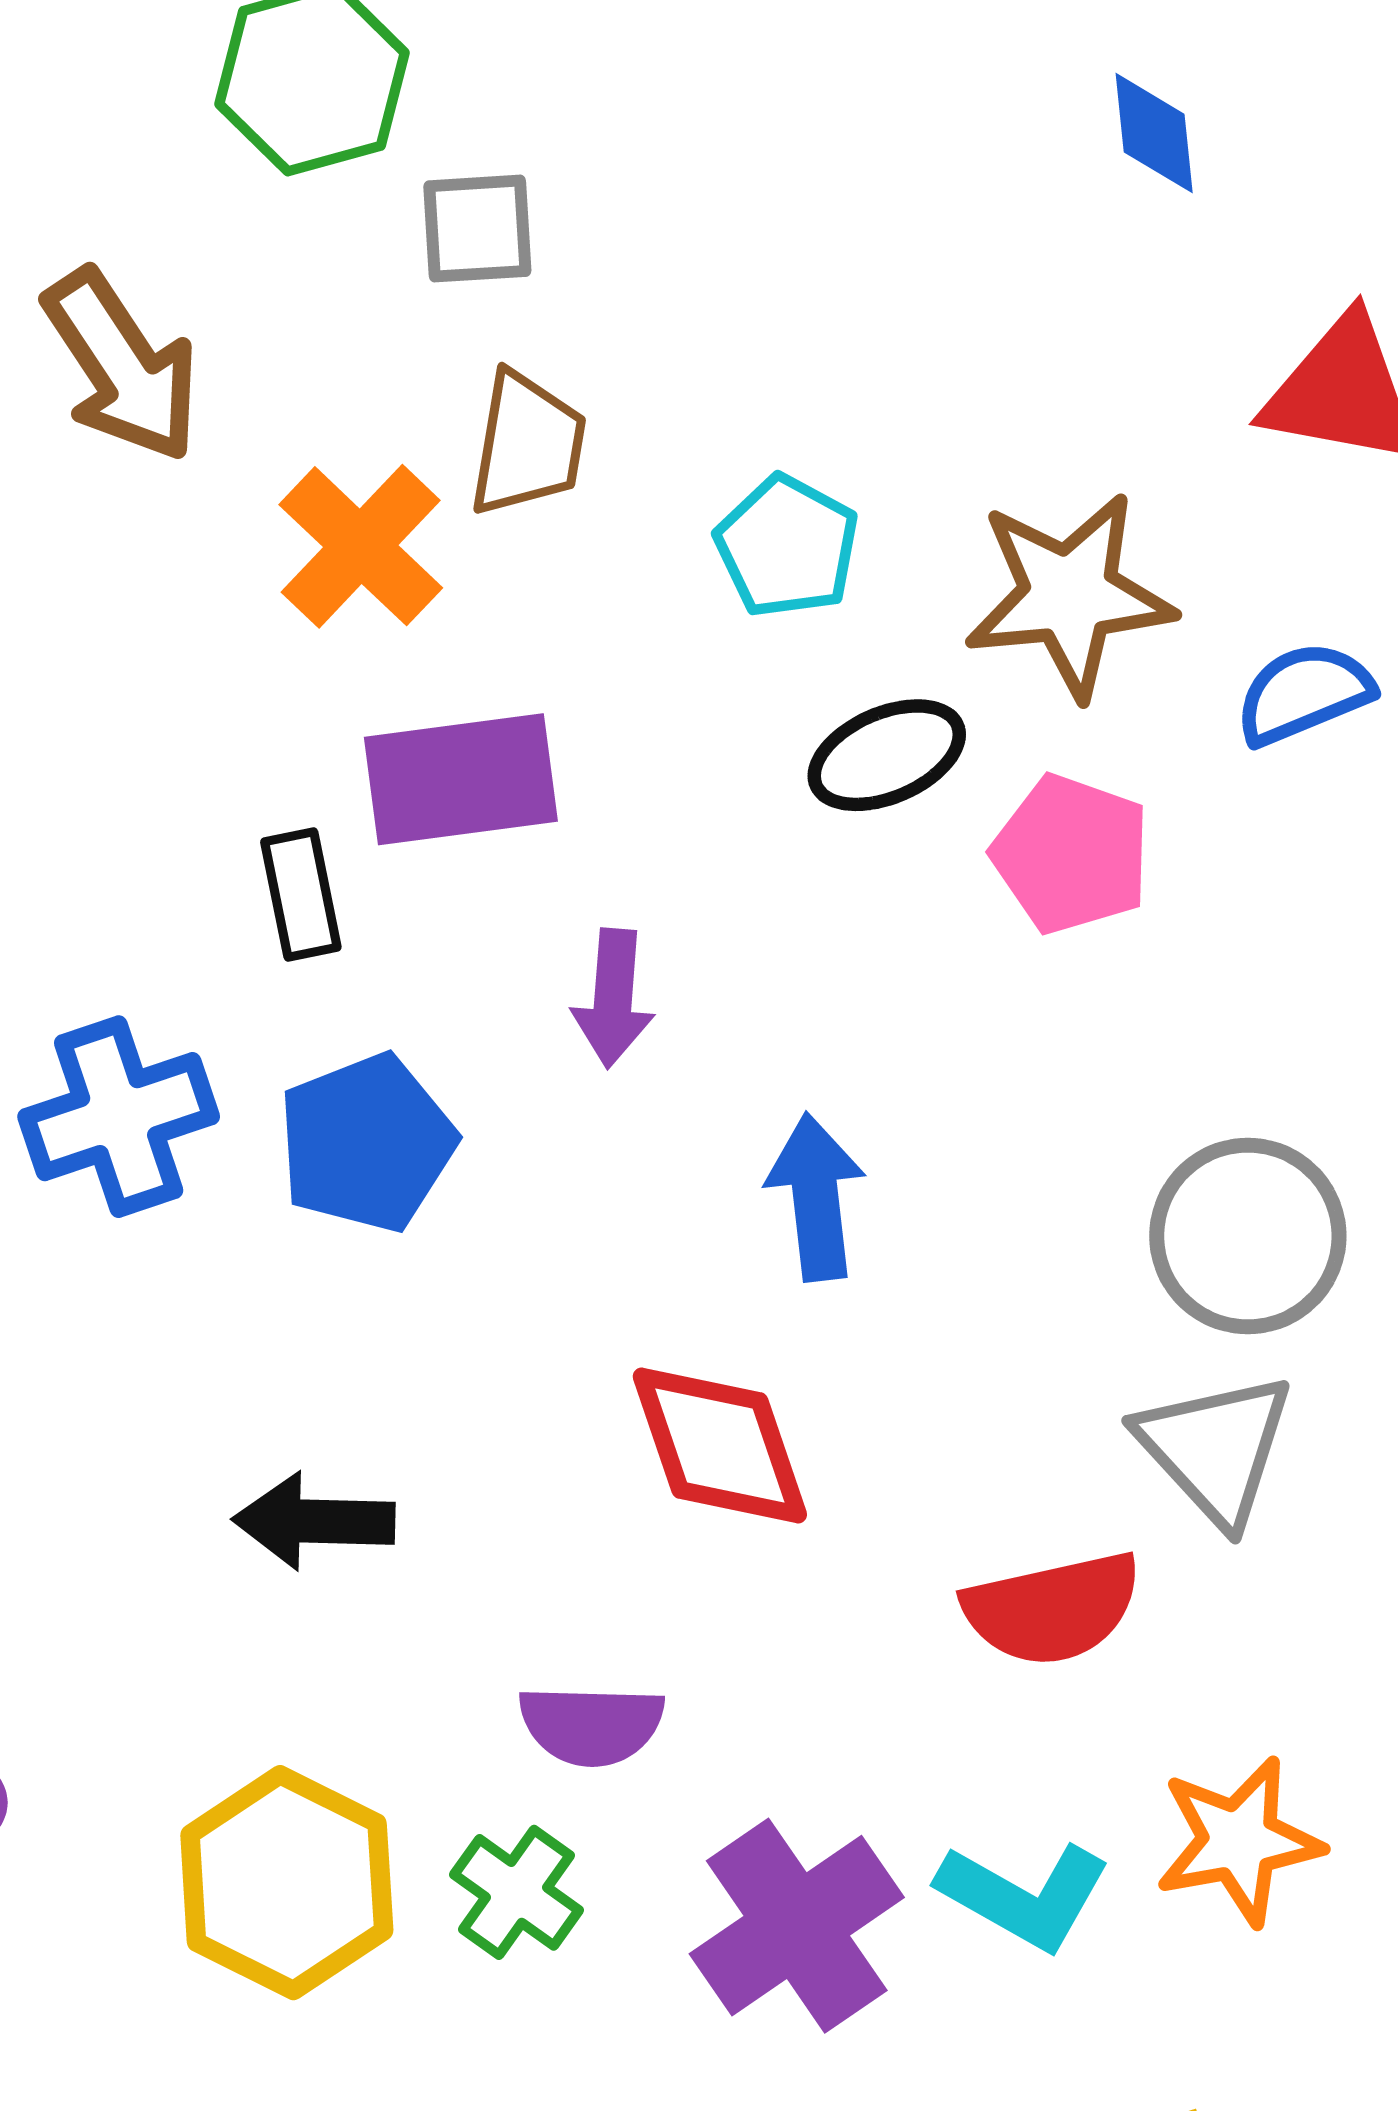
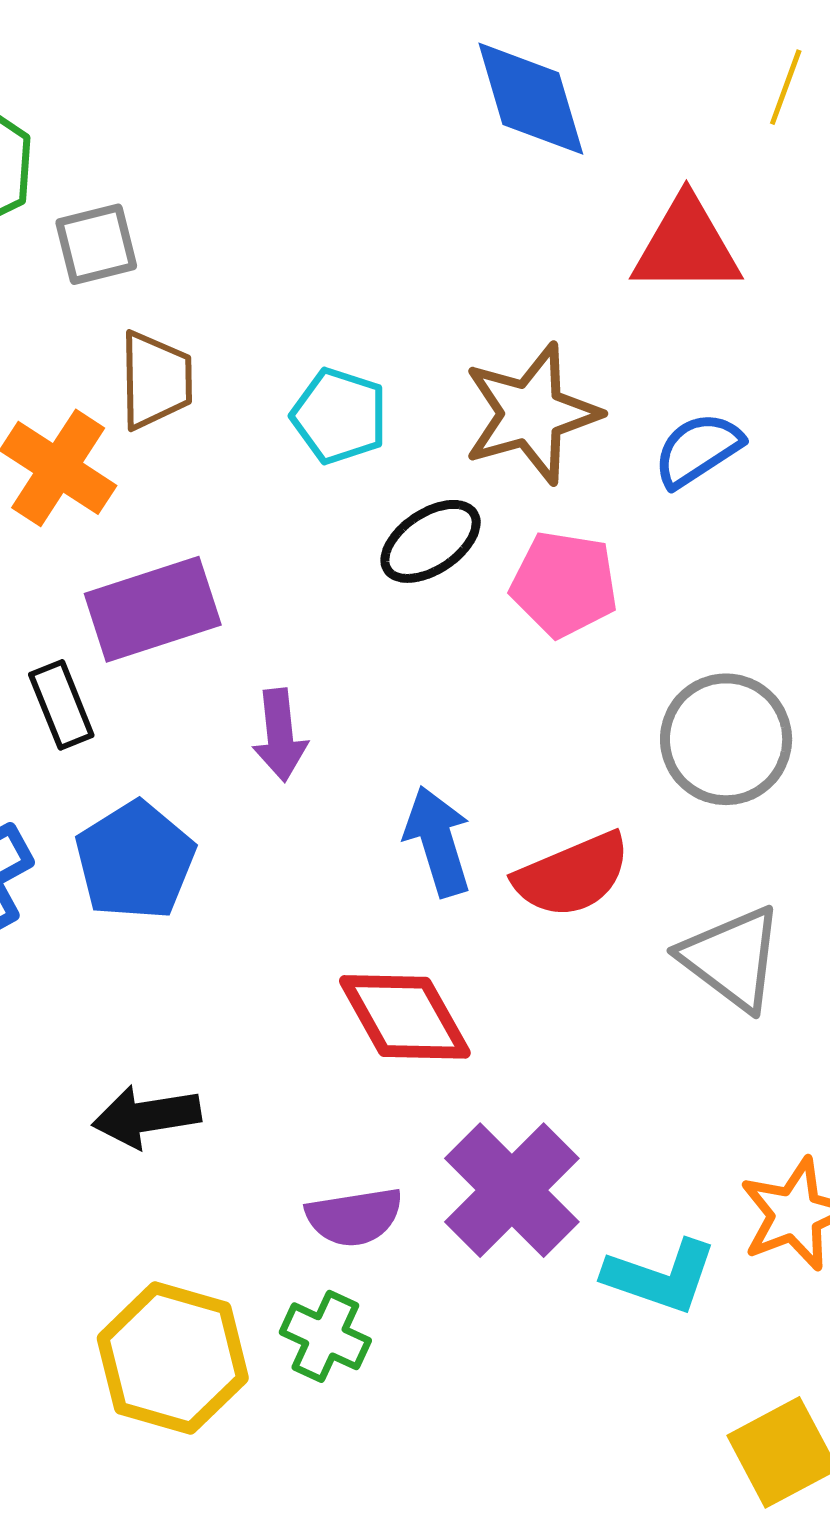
blue diamond: (1154, 133) -> (531, 99), size x1.6
gray circle: (1248, 1236) -> (726, 739), moved
red semicircle: (1052, 1609) -> (572, 875), moved
purple cross: (797, 1926) -> (512, 1190), moved

